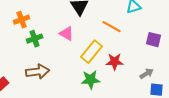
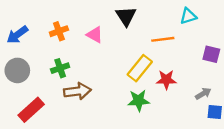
orange line: (112, 27) -> (163, 39), turned -36
pink triangle: (67, 34) -> (95, 35), moved
green cross: (35, 39) -> (60, 68), moved

